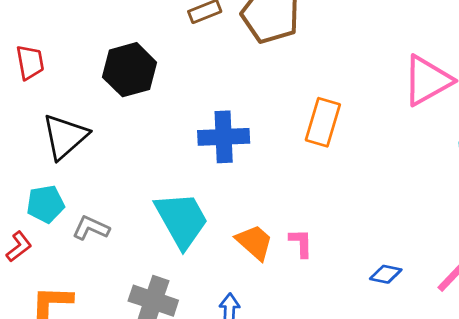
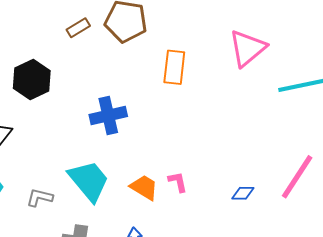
orange rectangle: (323, 122) -> (174, 67), moved
gray L-shape: (91, 228) -> (40, 197), moved

